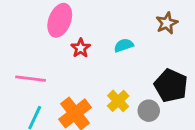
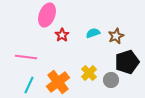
brown star: (167, 23) -> (116, 36), moved
black pentagon: (171, 86) -> (127, 62), turned 30

